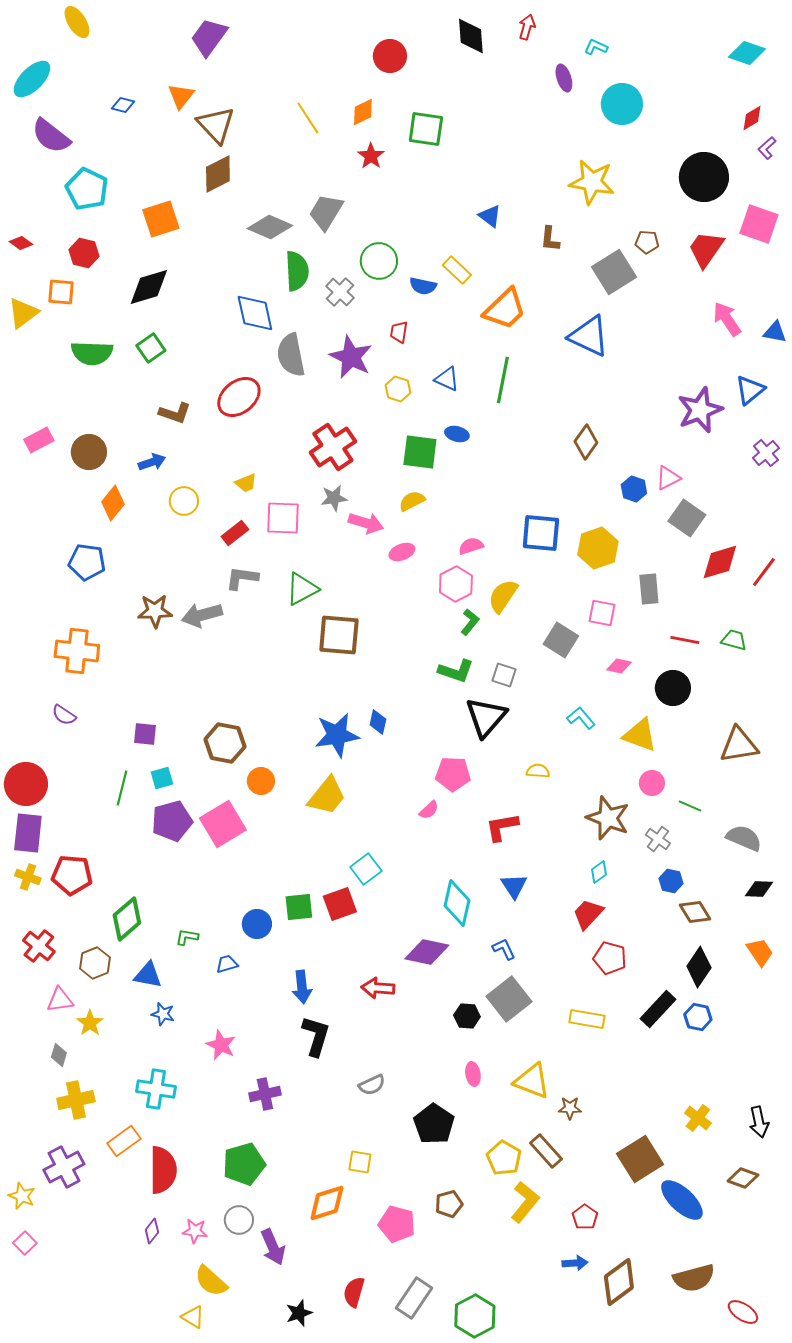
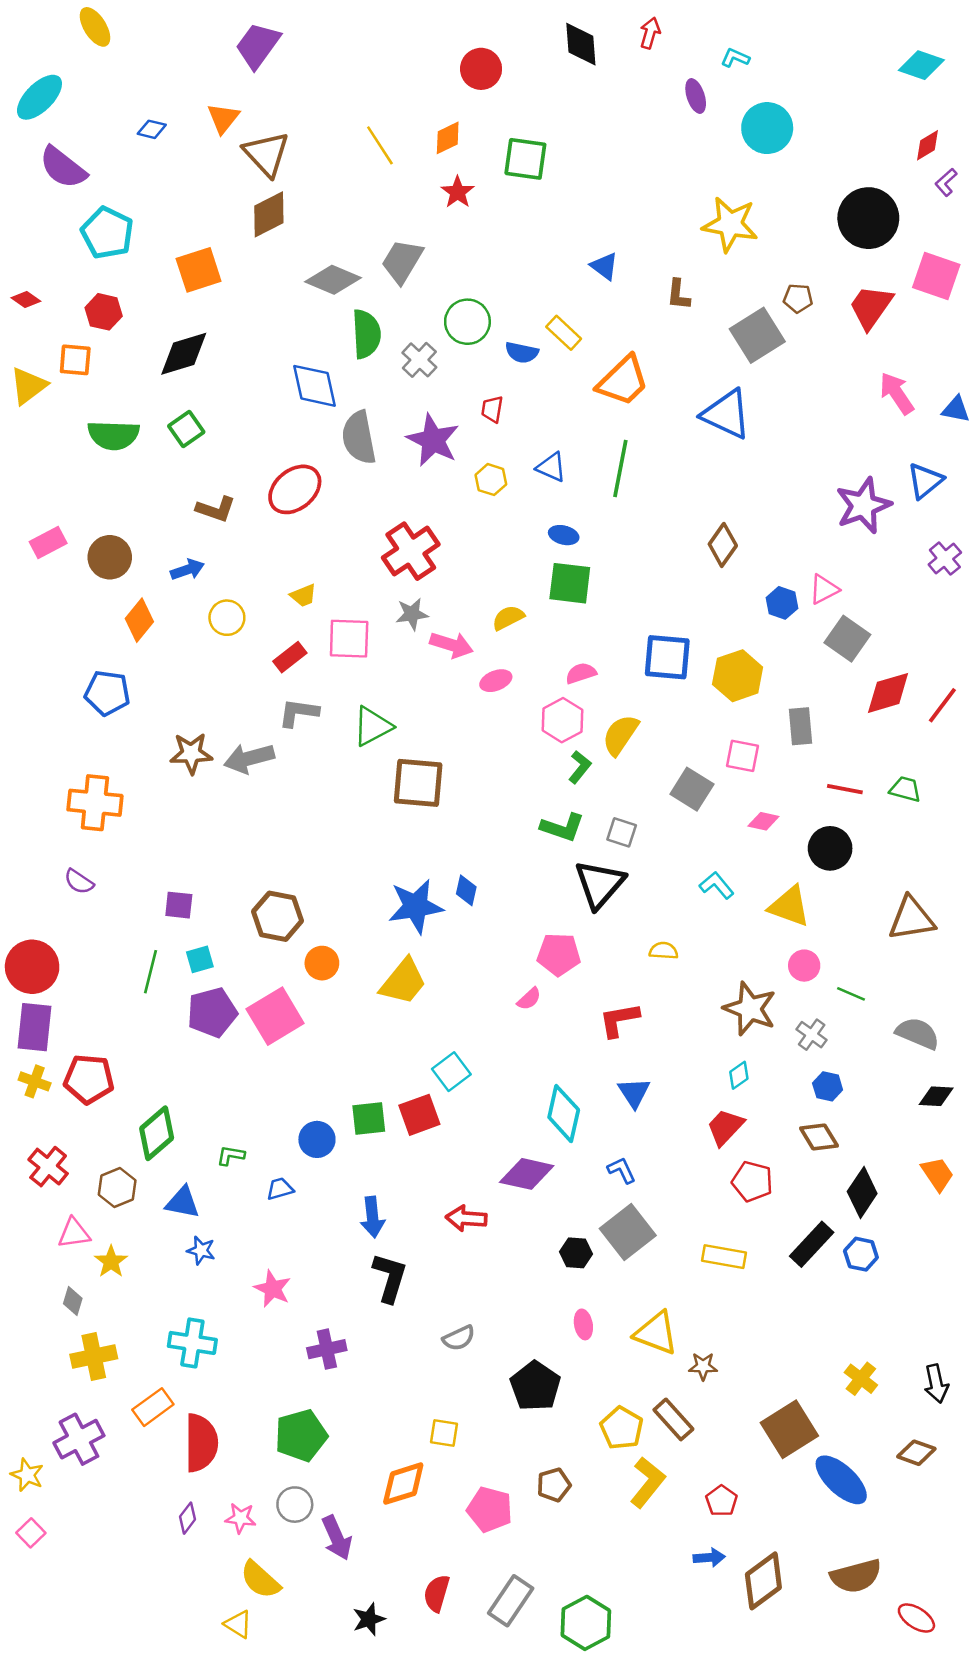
green square: (420, 452) -> (570, 583), moved
brown diamond: (695, 912) -> (819, 1137), moved

